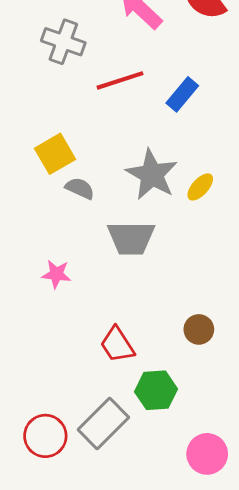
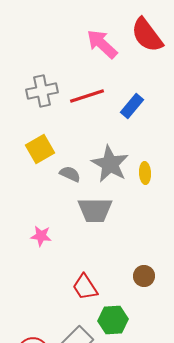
gray cross: (63, 42) -> (42, 91), moved, turned -32
yellow ellipse: (200, 187) -> (145, 173), turned -45
gray semicircle: (80, 188) -> (70, 174), moved

